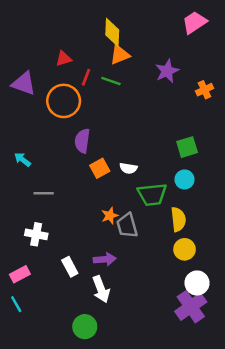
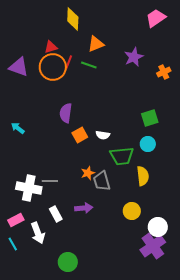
yellow diamond: (112, 32) -> (73, 19), moved
orange circle: (64, 101) -> (53, 67), moved
gray line: (44, 193) -> (50, 181), moved
white cross: (36, 234) -> (29, 188), size x1.4
yellow circle: (185, 249) -> (132, 211), moved
white arrow: (101, 289) -> (38, 233), moved

